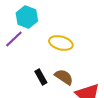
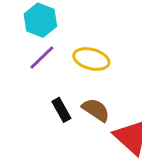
purple line: (14, 39) -> (42, 58), moved

